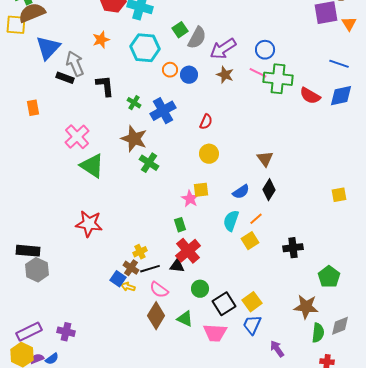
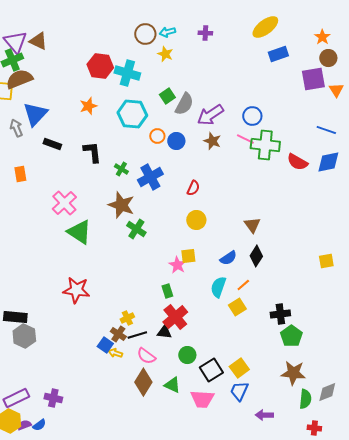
gray arrow: (75, 64) -> (16, 128), moved, size x0.7
green pentagon: (329, 277) -> (291, 336), moved
purple arrow: (277, 349) -> (264, 415), turned -54

